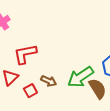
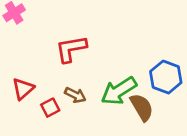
red L-shape: (25, 54) -> (71, 49), moved

